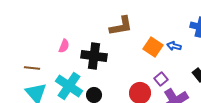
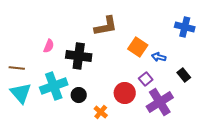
blue arrow: (174, 46) -> (159, 57), moved
cyan cross: (69, 86) -> (54, 86), turned 36

